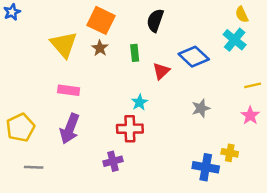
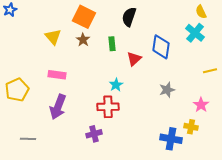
yellow triangle: (64, 45) -> (53, 37), size x0.7
blue diamond: (194, 57) -> (161, 47), turned 55
pink star: (250, 115) -> (201, 105), moved
yellow pentagon: (20, 128) -> (17, 90), moved

